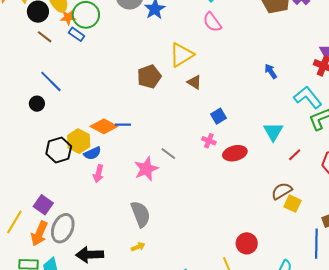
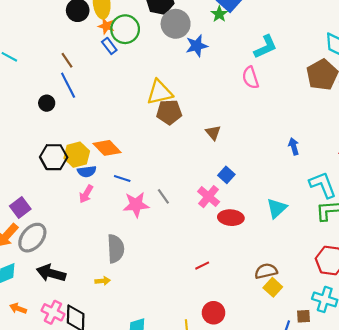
brown line: (45, 37) -> (67, 60), moved
yellow triangle: (181, 55) -> (160, 92), moved
blue square: (219, 116) -> (226, 175), turned -35
blue line: (123, 125) -> (122, 179), moved
pink cross: (209, 141) -> (209, 197), size x1.5
red line: (295, 155) -> (202, 266), moved

